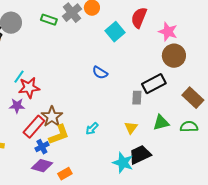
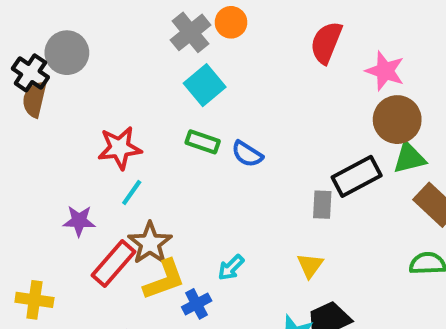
green rectangle: (49, 20) -> (203, 142), moved
cyan square: (115, 32) -> (205, 85), moved
cyan line: (19, 77) -> (132, 193), moved
red star: (29, 88) -> (120, 148), moved
green triangle: (161, 123) -> (409, 158), moved
blue cross: (42, 147) -> (197, 304), moved

